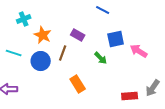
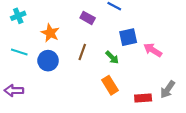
cyan cross: (24, 19) -> (18, 16), moved
purple rectangle: (78, 35) -> (88, 18), moved
brown line: (63, 53) -> (82, 52), moved
orange rectangle: (78, 84) -> (110, 85), moved

